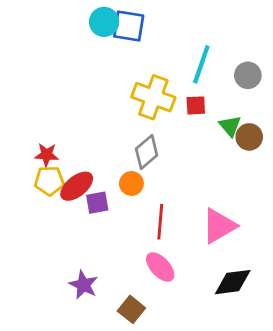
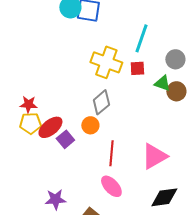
gray circle: (248, 75) -> (175, 59), moved
green triangle: (230, 126) -> (162, 83), turned -30
purple square: (97, 203) -> (65, 139), turned -30
purple star: (84, 285) -> (55, 199), turned -30

